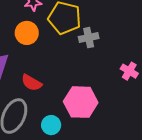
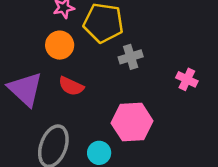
gray cross: (89, 38) -> (131, 57), moved
red semicircle: (31, 83) -> (71, 86), moved

